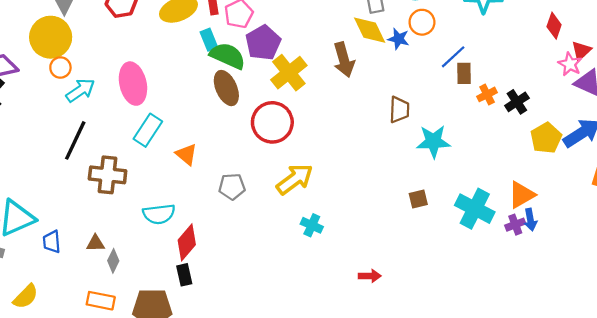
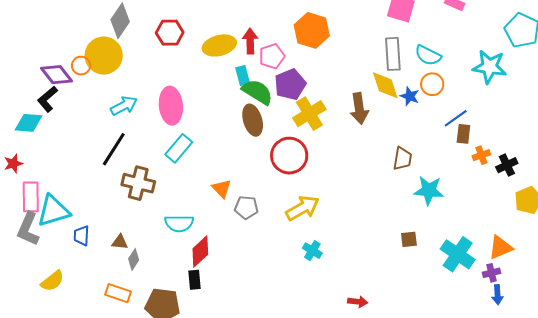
orange circle: (60, 68) -> (81, 66), moved
orange triangle: (186, 154) -> (222, 189), moved
blue arrow: (530, 220) -> (497, 295), moved

